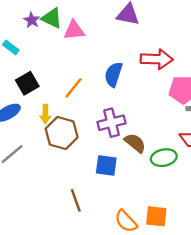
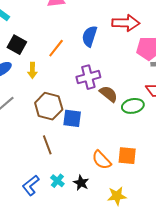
black square: (27, 83) -> (17, 45), turned -30
brown hexagon: (62, 133) -> (49, 106), moved
blue square: (106, 166) -> (72, 118), moved
brown line: (76, 200) -> (47, 145), moved

